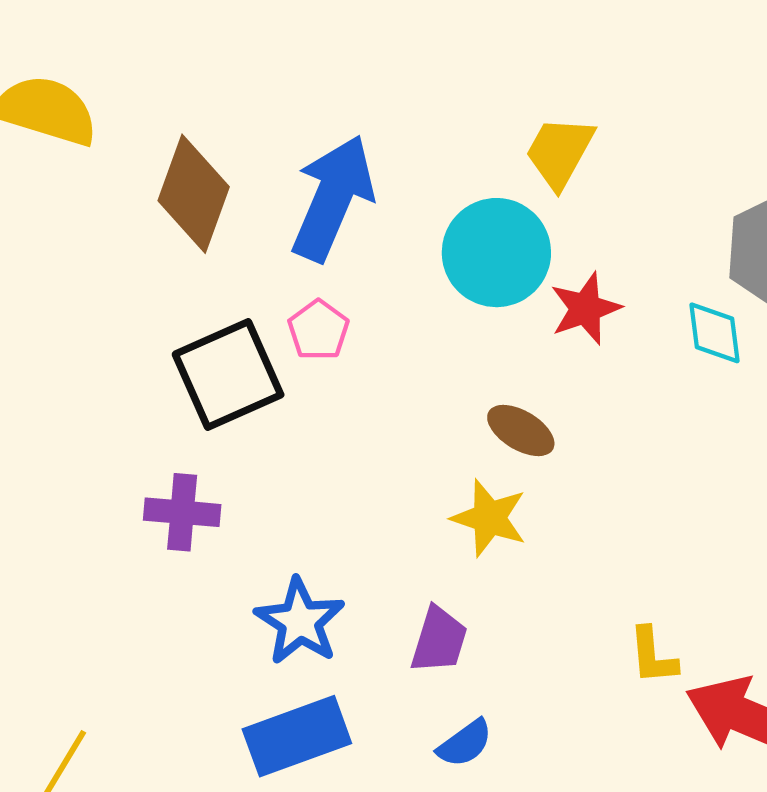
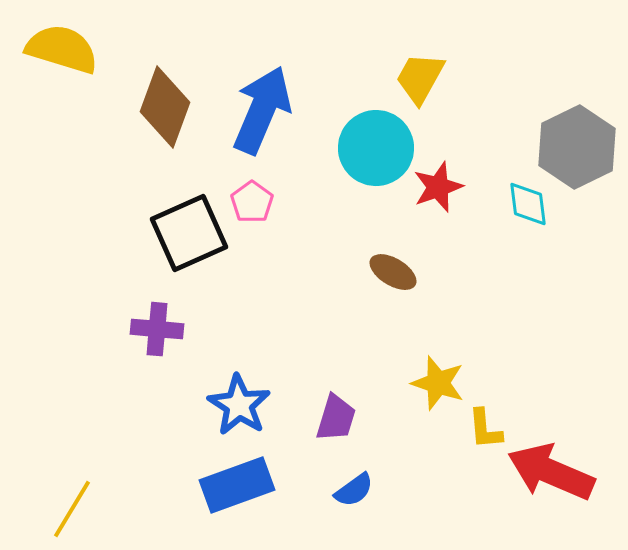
yellow star: (489, 518) -> (438, 383), moved

